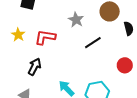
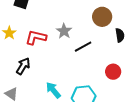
gray star: (76, 20) -> (64, 31), moved

